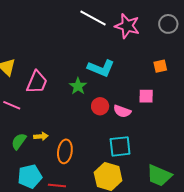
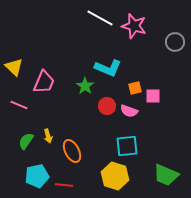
gray circle: (168, 24) -> (175, 42), moved
orange square: (160, 66) -> (135, 88), moved
yellow arrow: (41, 136) -> (48, 136), turned 80
orange ellipse: (65, 151) -> (72, 151), turned -35

